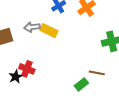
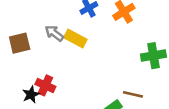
gray arrow: (32, 27) -> (54, 33), turned 42

